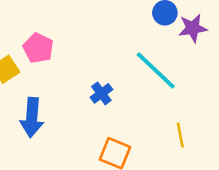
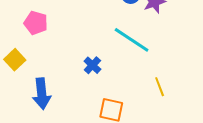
pink pentagon: (38, 48) -> (36, 23), moved

